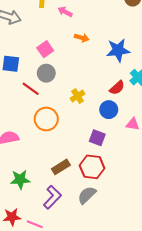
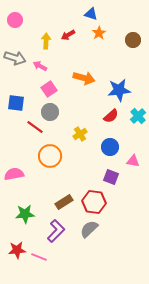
pink arrow: (65, 12) -> (40, 66), moved
orange arrow: (82, 38) -> (84, 78), size x1.5
red semicircle: (117, 88) -> (111, 116), moved
purple square: (97, 138) -> (111, 177), moved

